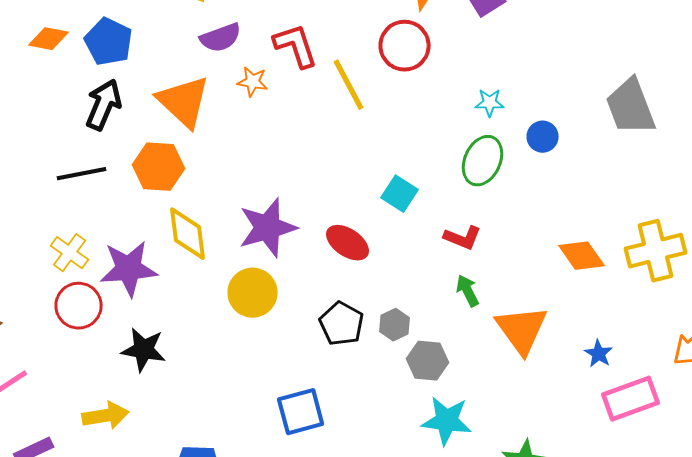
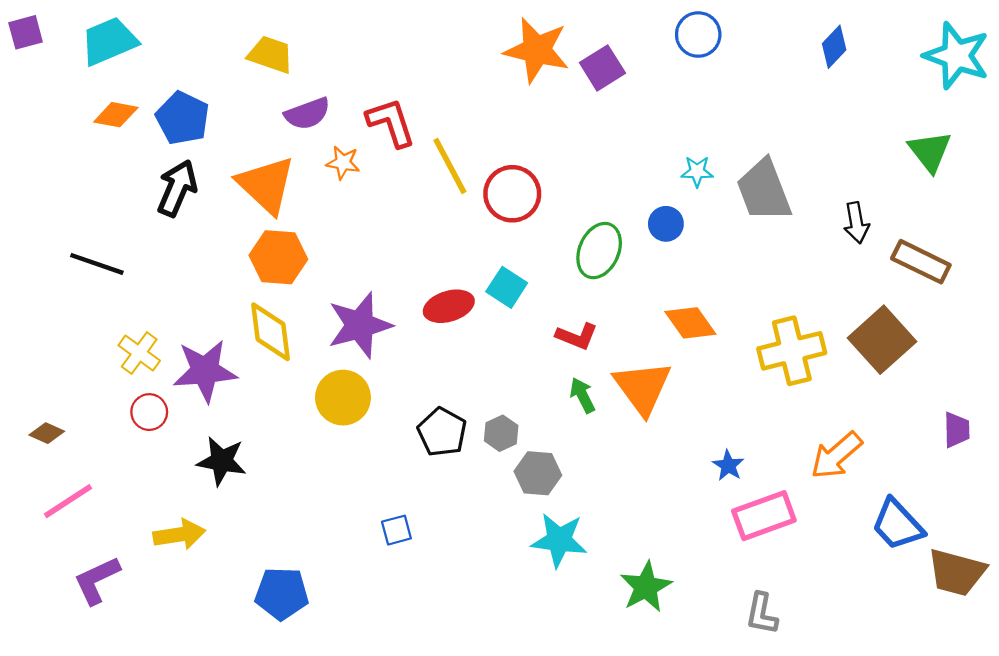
red circle: (405, 46) -> (512, 194), moved
cyan star: (490, 103) -> (697, 171), moved
orange hexagon: (159, 167) -> (278, 257), moved
black line: (82, 174) -> (97, 264), moved, turned 30
red ellipse: (348, 243) -> (449, 306), moved, turned -51
orange diamond: (582, 256) -> (690, 323), moved
red circle: (79, 306) -> (149, 412), size x0.7
orange triangle: (522, 330) -> (643, 388), moved
blue square: (301, 412) -> (396, 530), size x0.6

